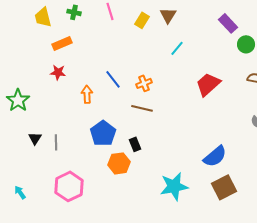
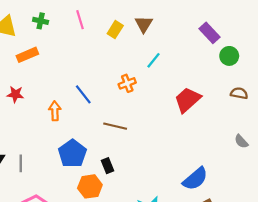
red star: (58, 72) -> (15, 94), moved
orange cross: (144, 83) -> (127, 83), moved

